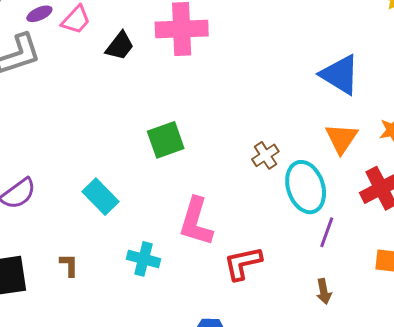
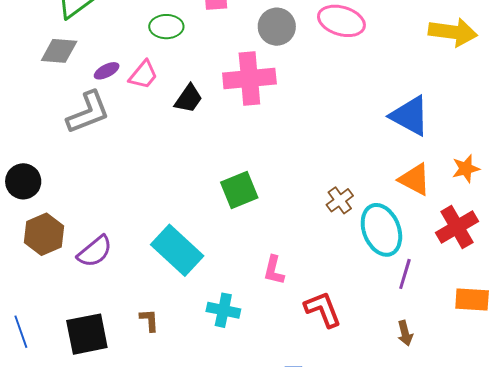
orange triangle: (341, 138) -> (415, 179), turned -33
cyan rectangle: (100, 197) -> (177, 250), size x1.4
pink L-shape: (196, 222) -> (274, 270), size x0.6
red L-shape: (243, 263) -> (323, 309), turned 84

